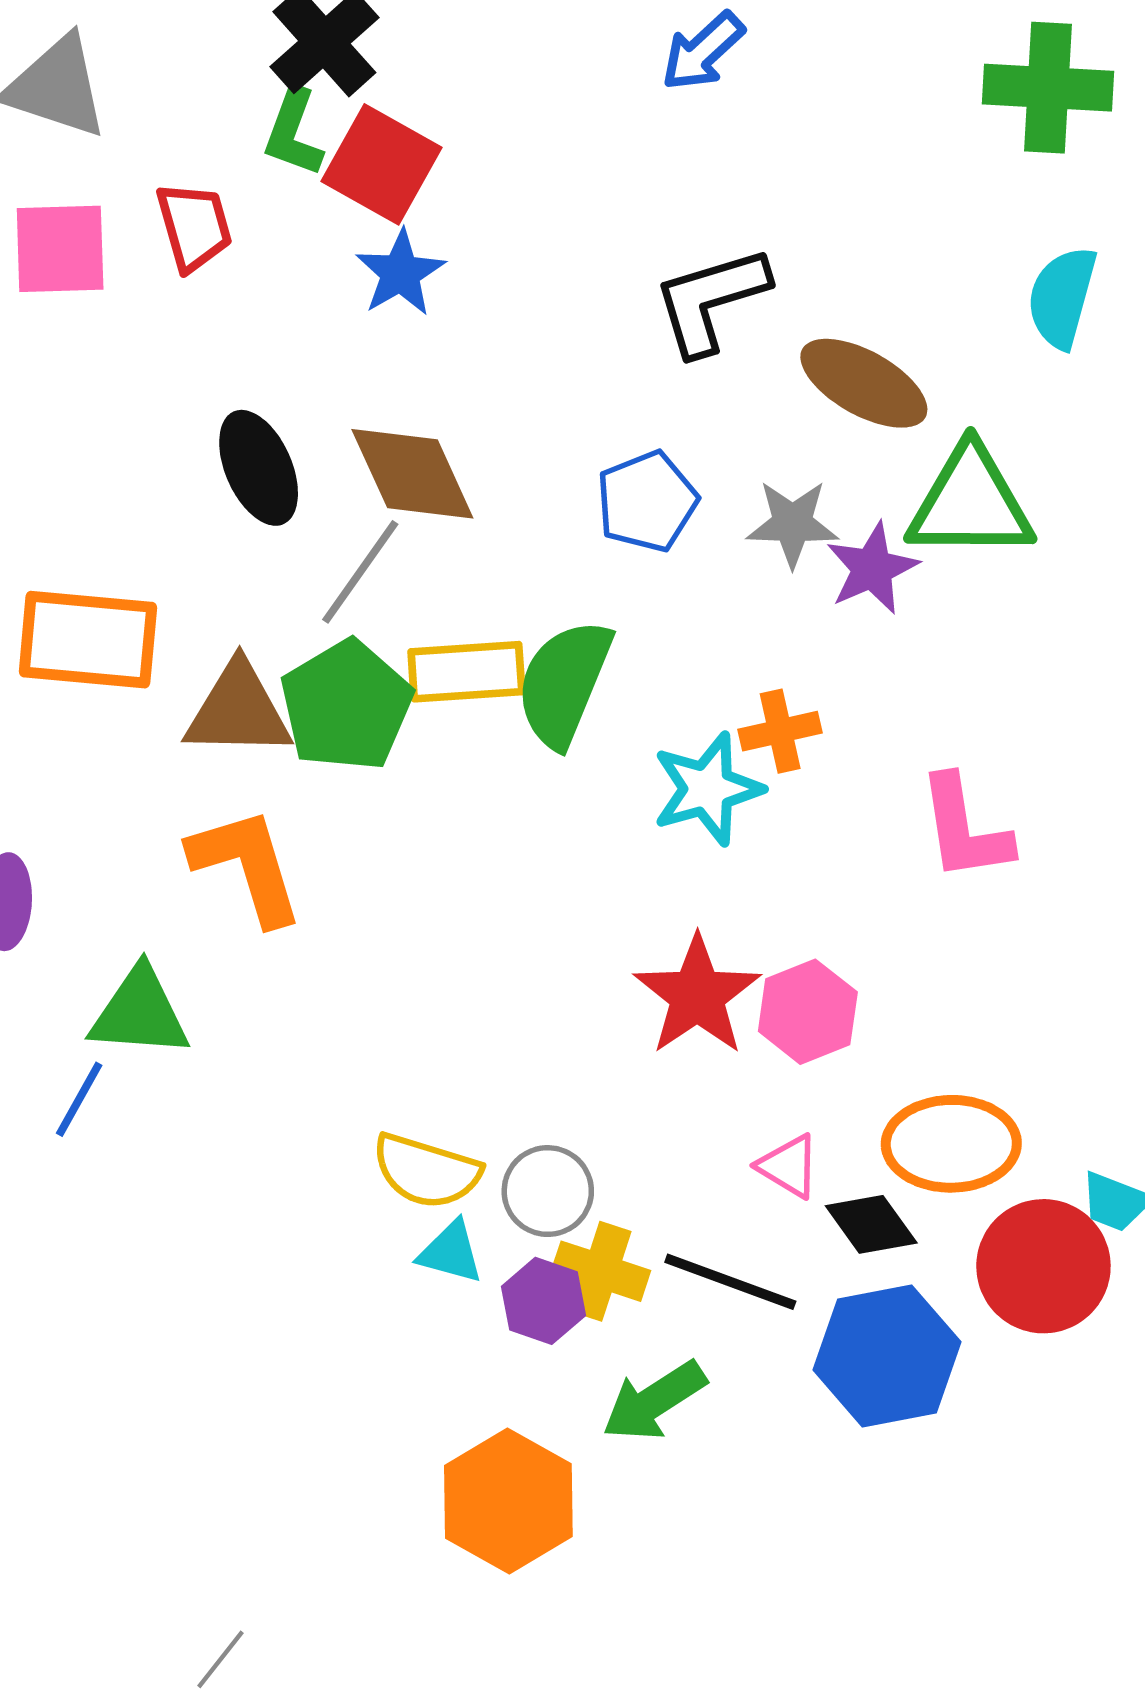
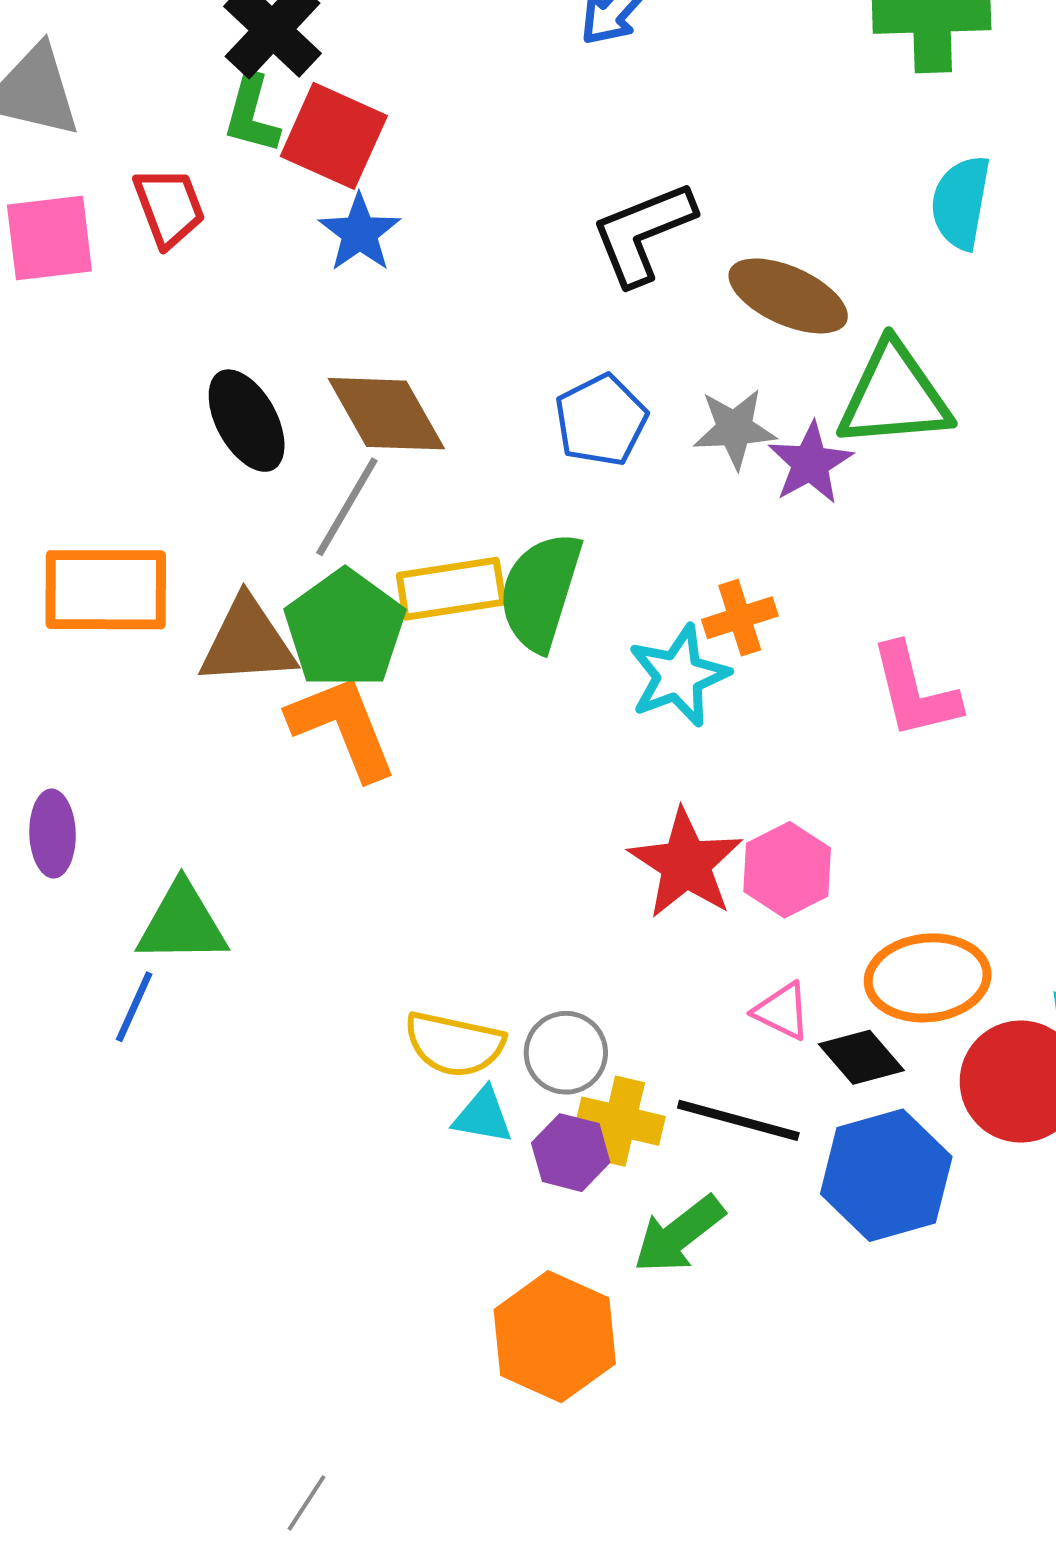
orange L-shape: (247, 866) -> (343, 727), moved

